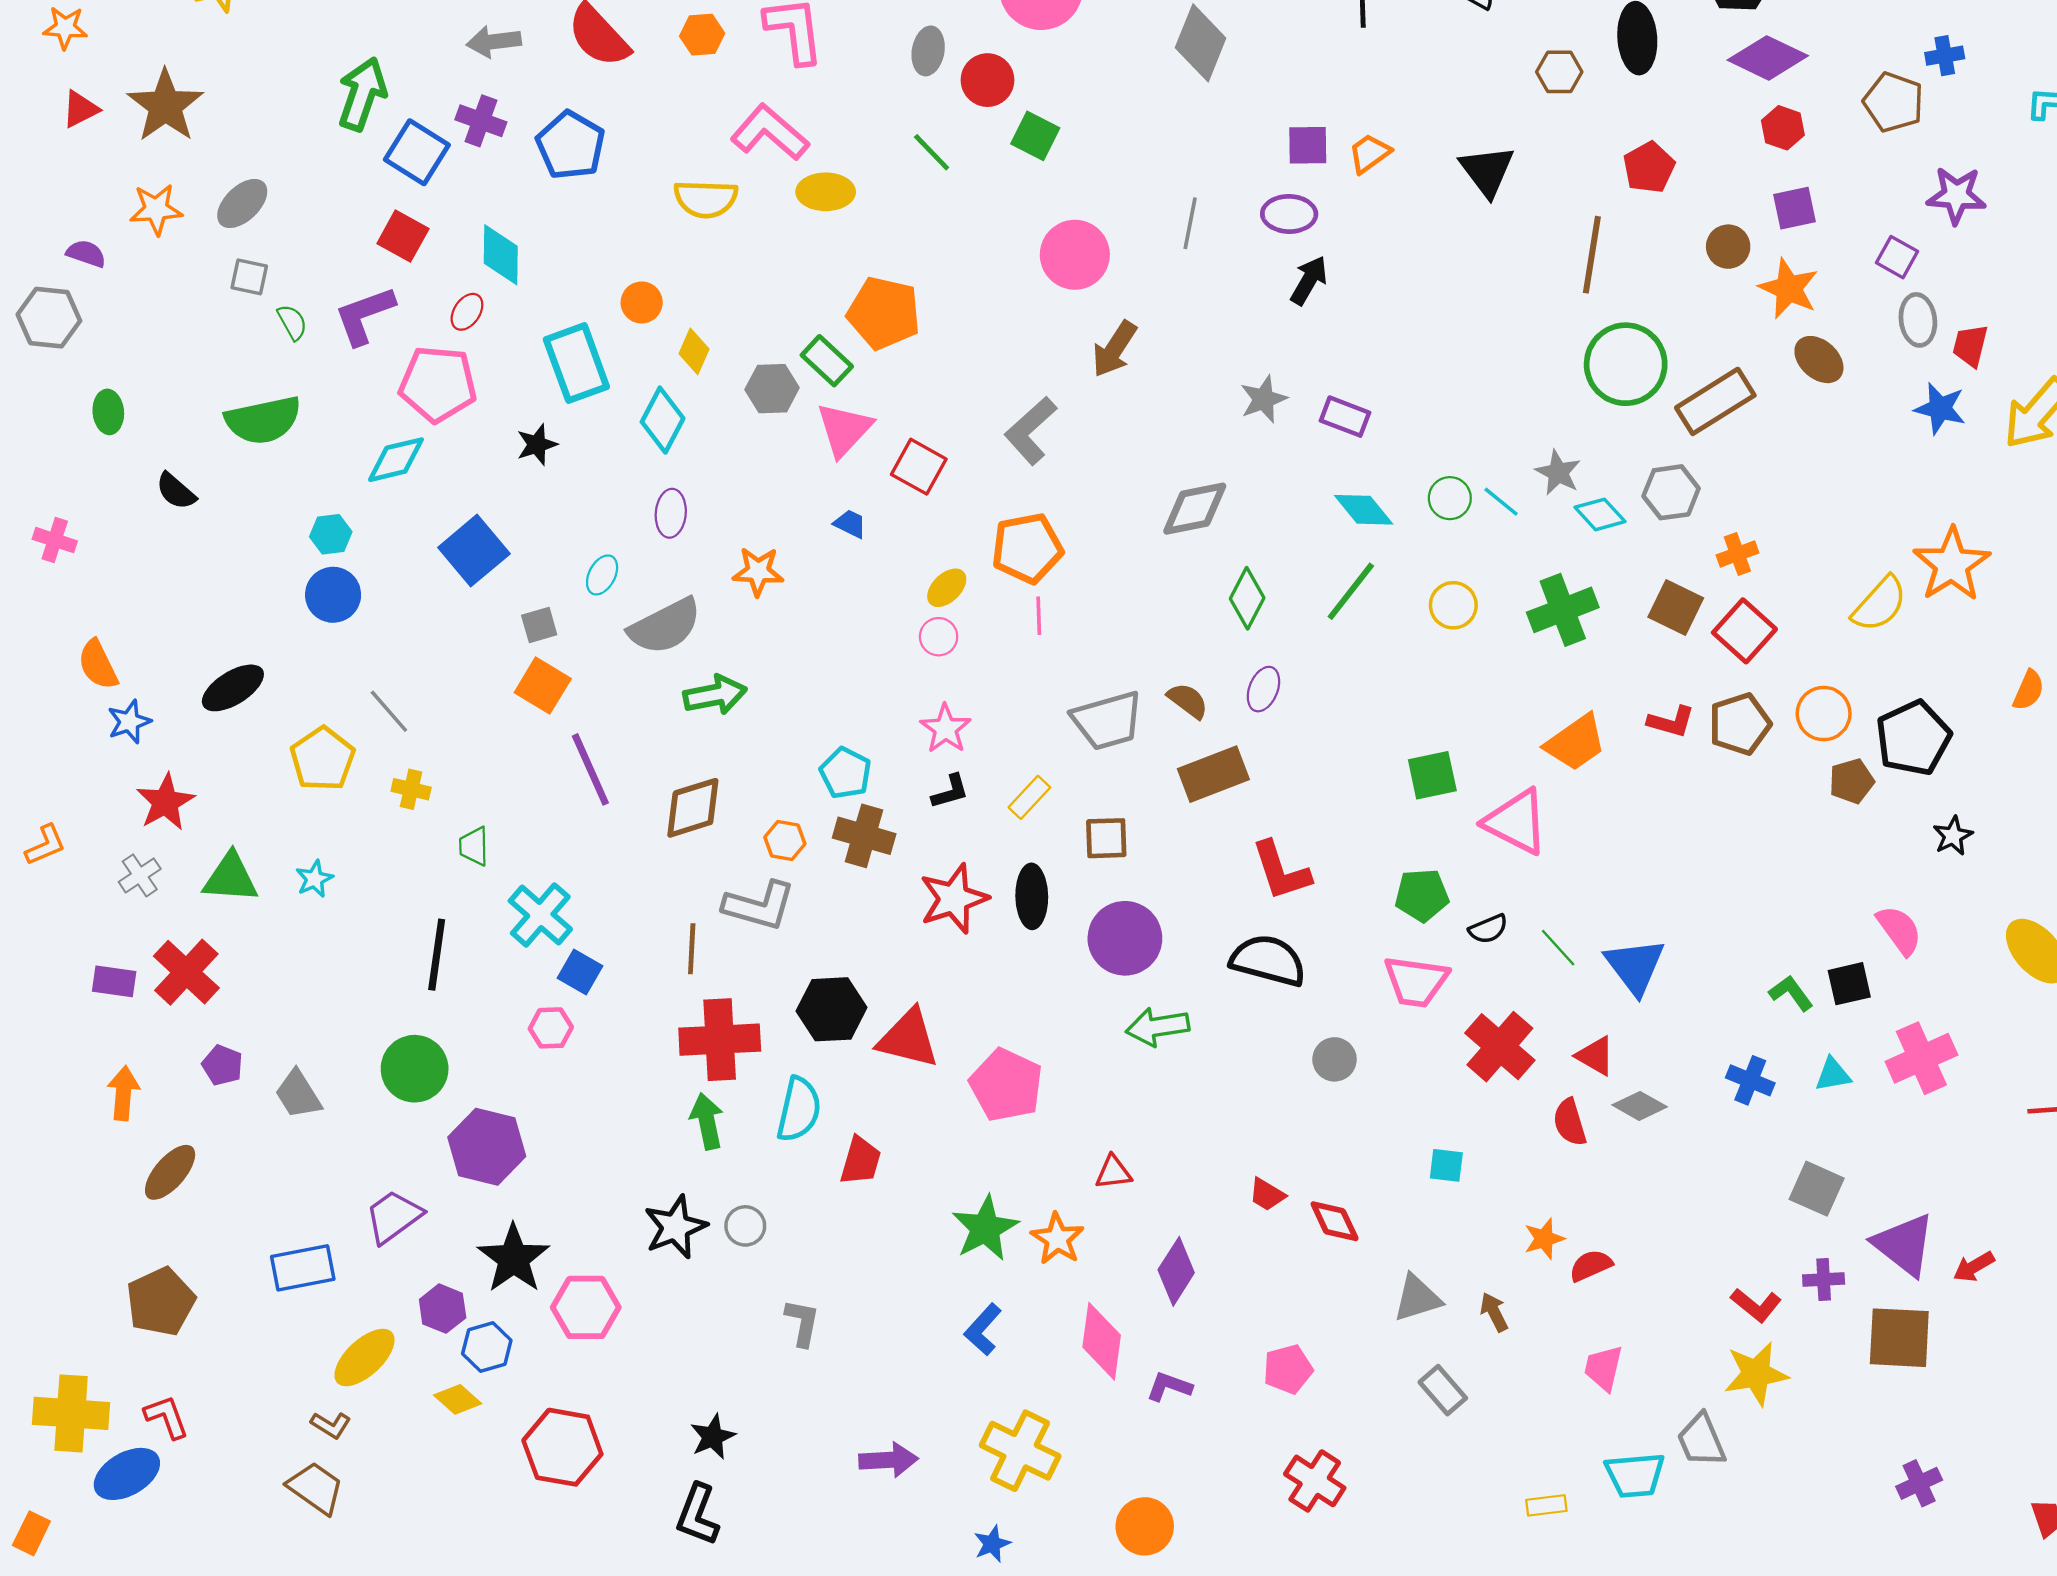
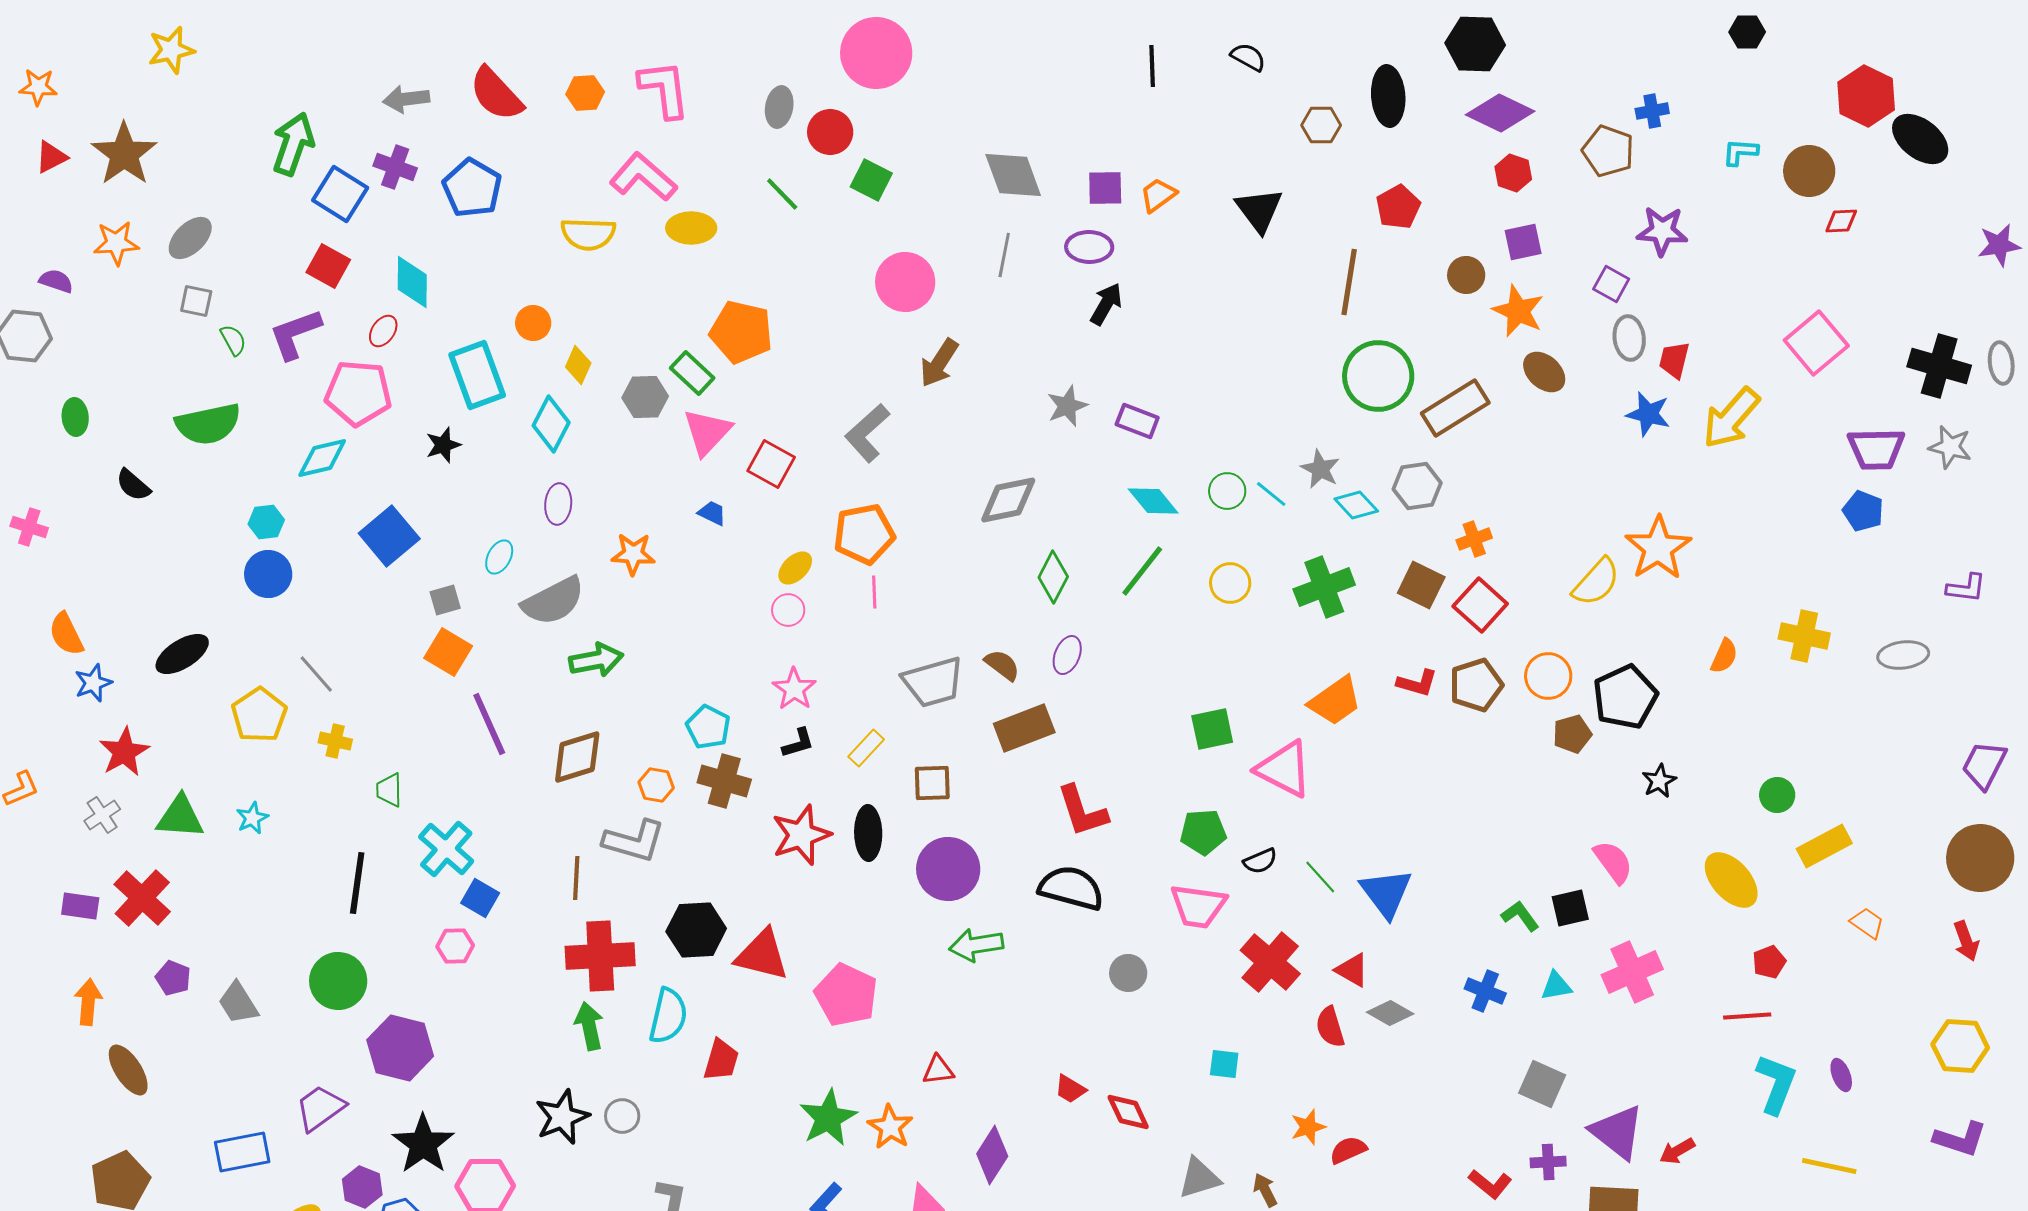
gray diamond: (1201, 43) -> (1013, 175), moved, turned -42
brown ellipse: (170, 1172) -> (128, 1070), turned -74

